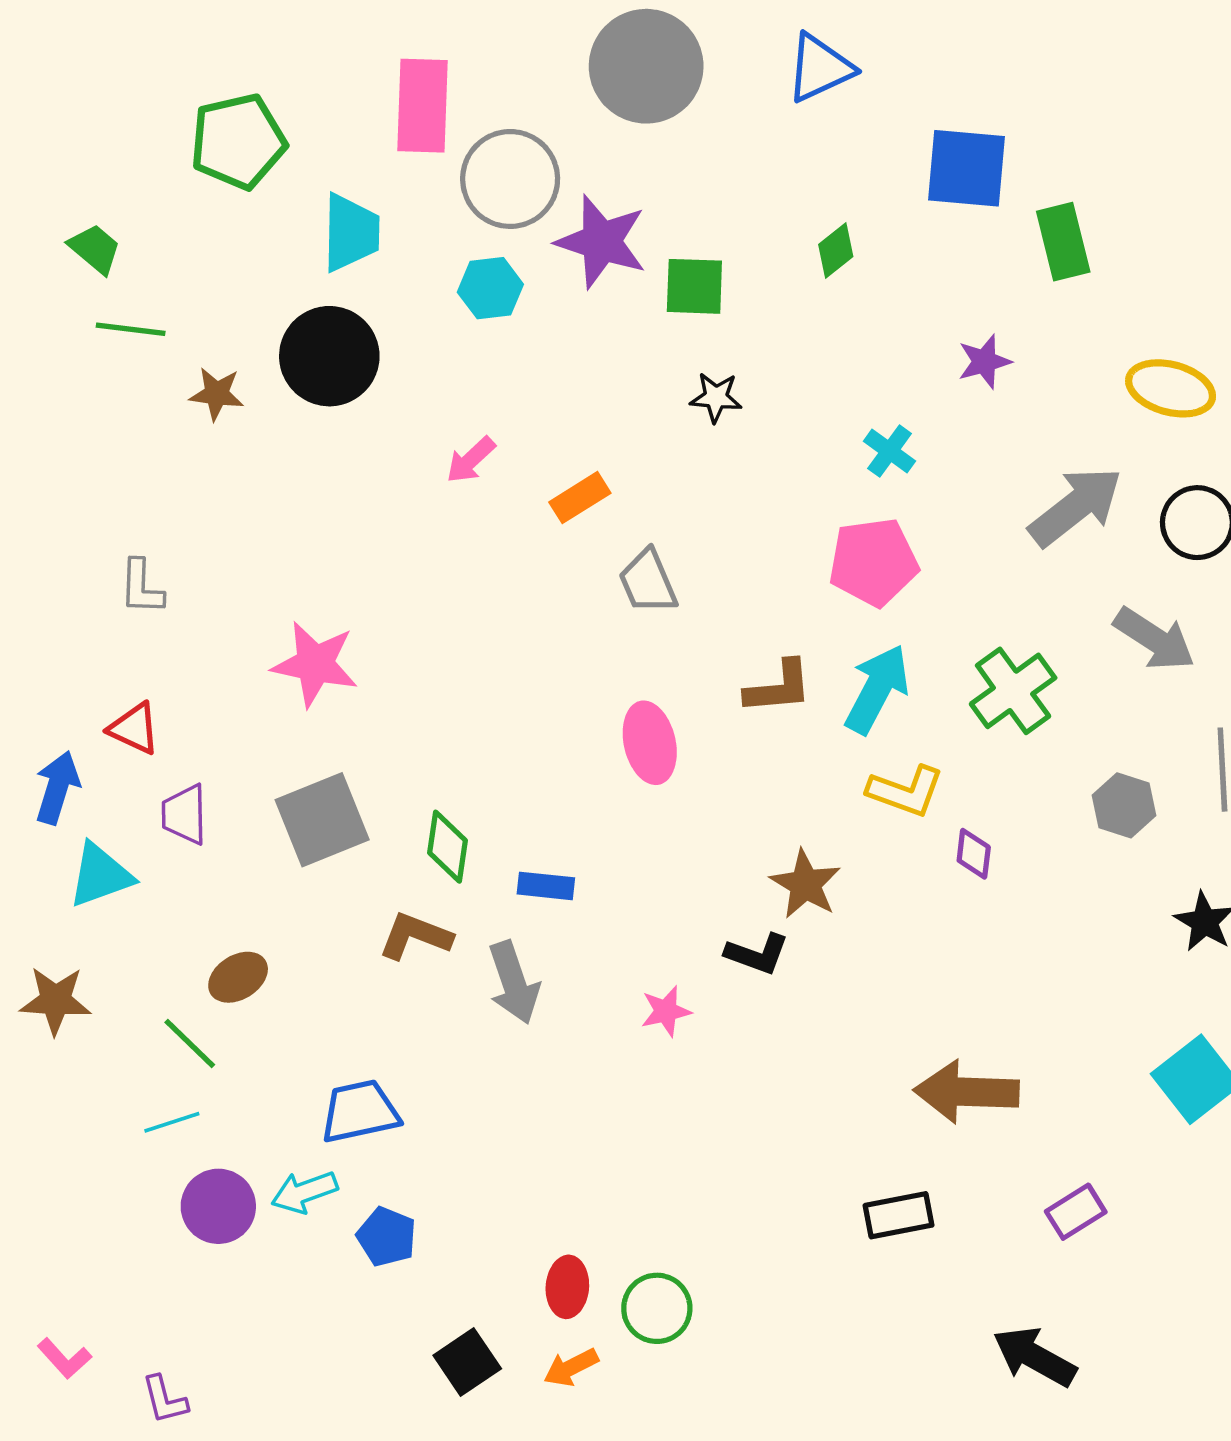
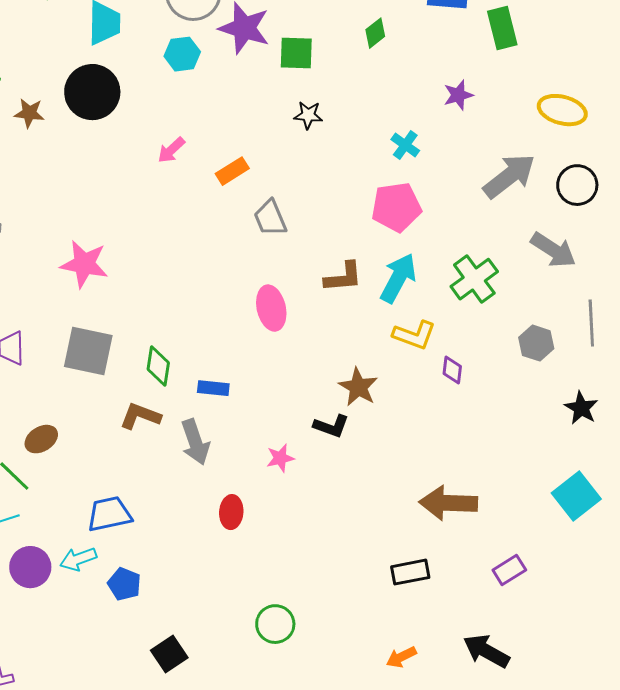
gray square: (322, 820) -> (88, 351), turned 34
red ellipse: (567, 1287) -> (231, 512), moved
orange arrow: (571, 1367) -> (401, 657), moved

